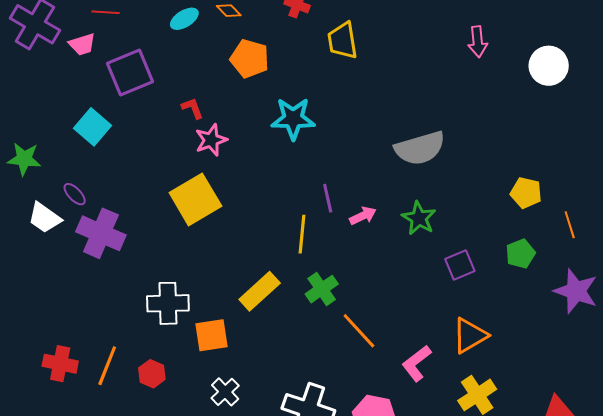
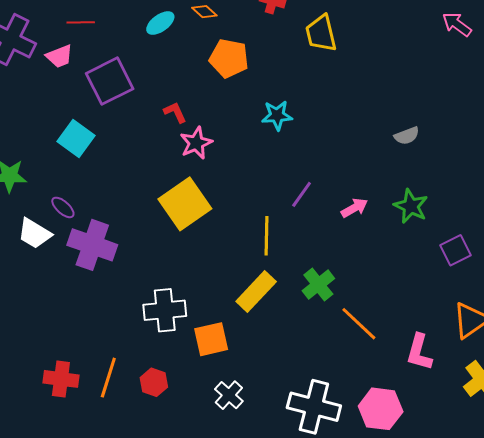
pink arrow: (478, 42) -> (457, 24), turned 136
cyan star: (293, 119) -> (277, 115), size x0.7
gray semicircle: (420, 148) -> (407, 136), size x0.5
purple line: (328, 198) -> (302, 194), moved, turned 52
yellow line: (302, 234) -> (266, 236), moved
pink L-shape: (417, 363) -> (419, 352), turned -33

